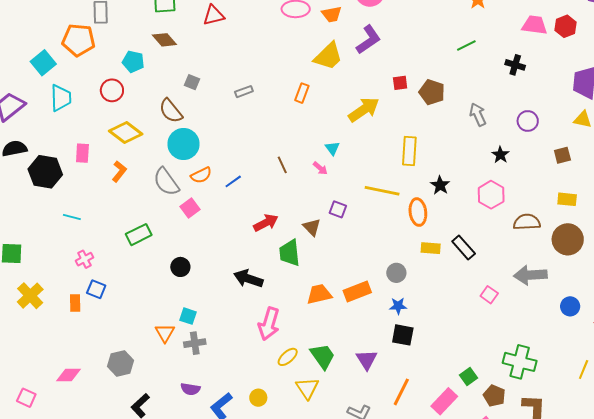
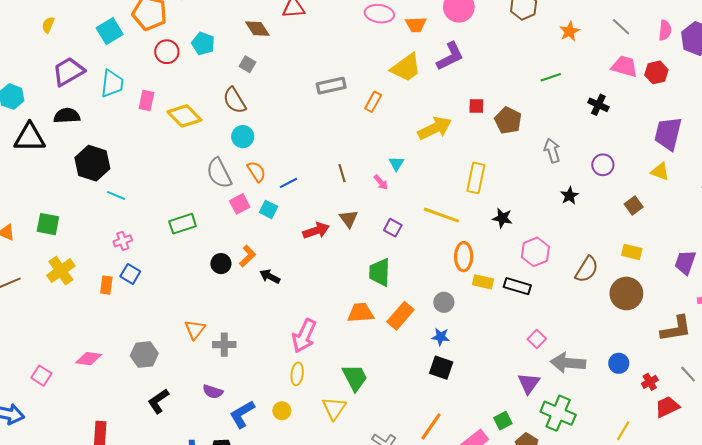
brown diamond: (164, 40) -> (257, 29), moved
gray square: (192, 82) -> (248, 64), moved
red circle: (112, 90) -> (167, 52), moved
gray rectangle: (244, 92) -> (331, 86), moved, size x1.5
cyan trapezoid: (61, 98) -> (112, 84), moved
cyan circle: (183, 144) -> (243, 137), size x0.7
pink rectangle: (82, 153) -> (147, 101), moved
brown square: (562, 155) -> (634, 206), turned -30
orange L-shape: (119, 171) -> (248, 256), moved
black hexagon: (45, 172) -> (92, 163), moved
orange semicircle: (201, 175) -> (256, 172), turned -105
black star: (440, 185) -> (502, 218), turned -30
pink hexagon: (491, 195) -> (535, 252), moved
orange ellipse: (418, 212) -> (464, 257), moved
brown semicircle: (527, 222) -> (587, 269), turned 116
brown triangle: (312, 227) -> (349, 219), moved
black rectangle: (464, 247) -> (517, 286), turned -40
green trapezoid: (290, 253) -> (380, 272), moved
gray arrow: (530, 275) -> (568, 363), moved
black arrow: (248, 279) -> (270, 276), moved, size x0.7
orange rectangle: (357, 292) -> (400, 316), turned -36
cyan square: (188, 316) -> (269, 209), moved
yellow ellipse: (288, 357) -> (297, 374), moved, turned -50
purple triangle: (367, 360) -> (529, 383), moved

